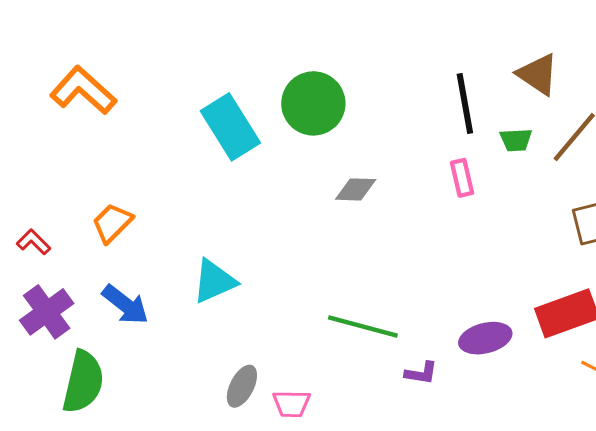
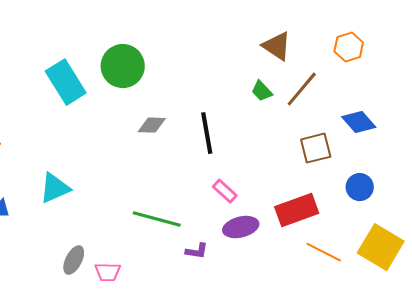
black line: (465, 103) -> (207, 133), moved
green trapezoid: (516, 140) -> (262, 91), turned 50
pink rectangle: (462, 178) -> (225, 191), moved, turned -35

